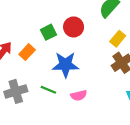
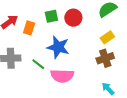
orange rectangle: (27, 52) -> (29, 28), turned -40
pink semicircle: (79, 95) -> (62, 76), size x1.6

